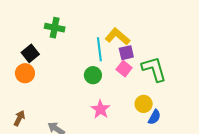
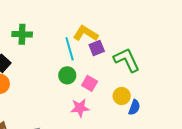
pink square: (124, 69) -> (90, 83), moved
pink star: (100, 109) -> (80, 108), turned -30

